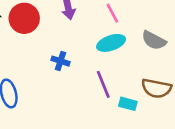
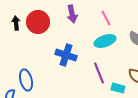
blue cross: (61, 61) -> (66, 55), size x1.5

